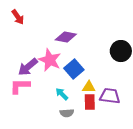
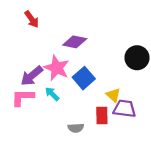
red arrow: (18, 17) -> (32, 19), moved
yellow triangle: (89, 87) -> (113, 95), moved, turned 40
cyan arrow: (62, 94) -> (52, 94), moved

